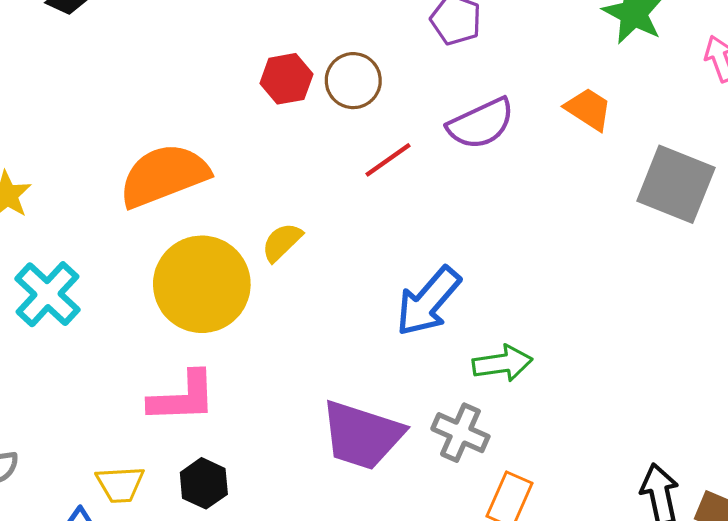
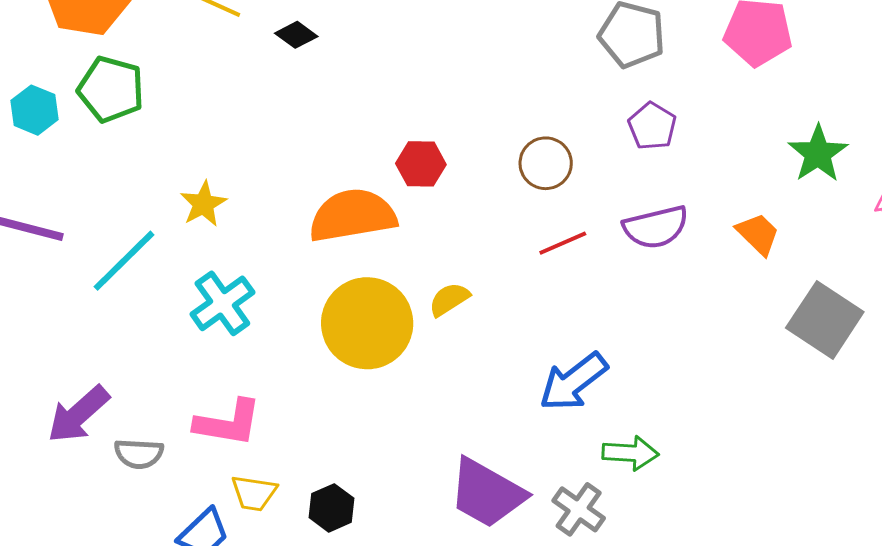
red hexagon: (286, 79) -> (421, 164), moved
pink L-shape: (183, 397) -> (228, 423), moved

